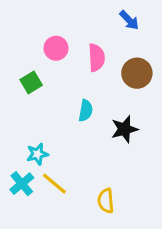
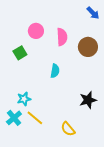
blue arrow: (129, 20) -> (93, 13), moved
black star: (124, 129) -> (88, 100), moved
yellow semicircle: (106, 201) -> (68, 129), turned -35

